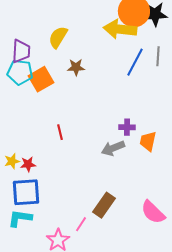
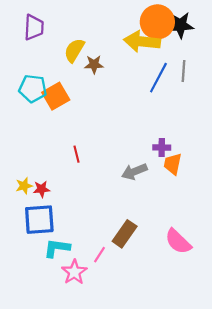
purple trapezoid: (21, 51) -> (34, 27), moved
brown star: (76, 67) -> (94, 64), moved
purple cross: (127, 127) -> (162, 148), moved
cyan L-shape: (20, 218) -> (57, 248), moved

